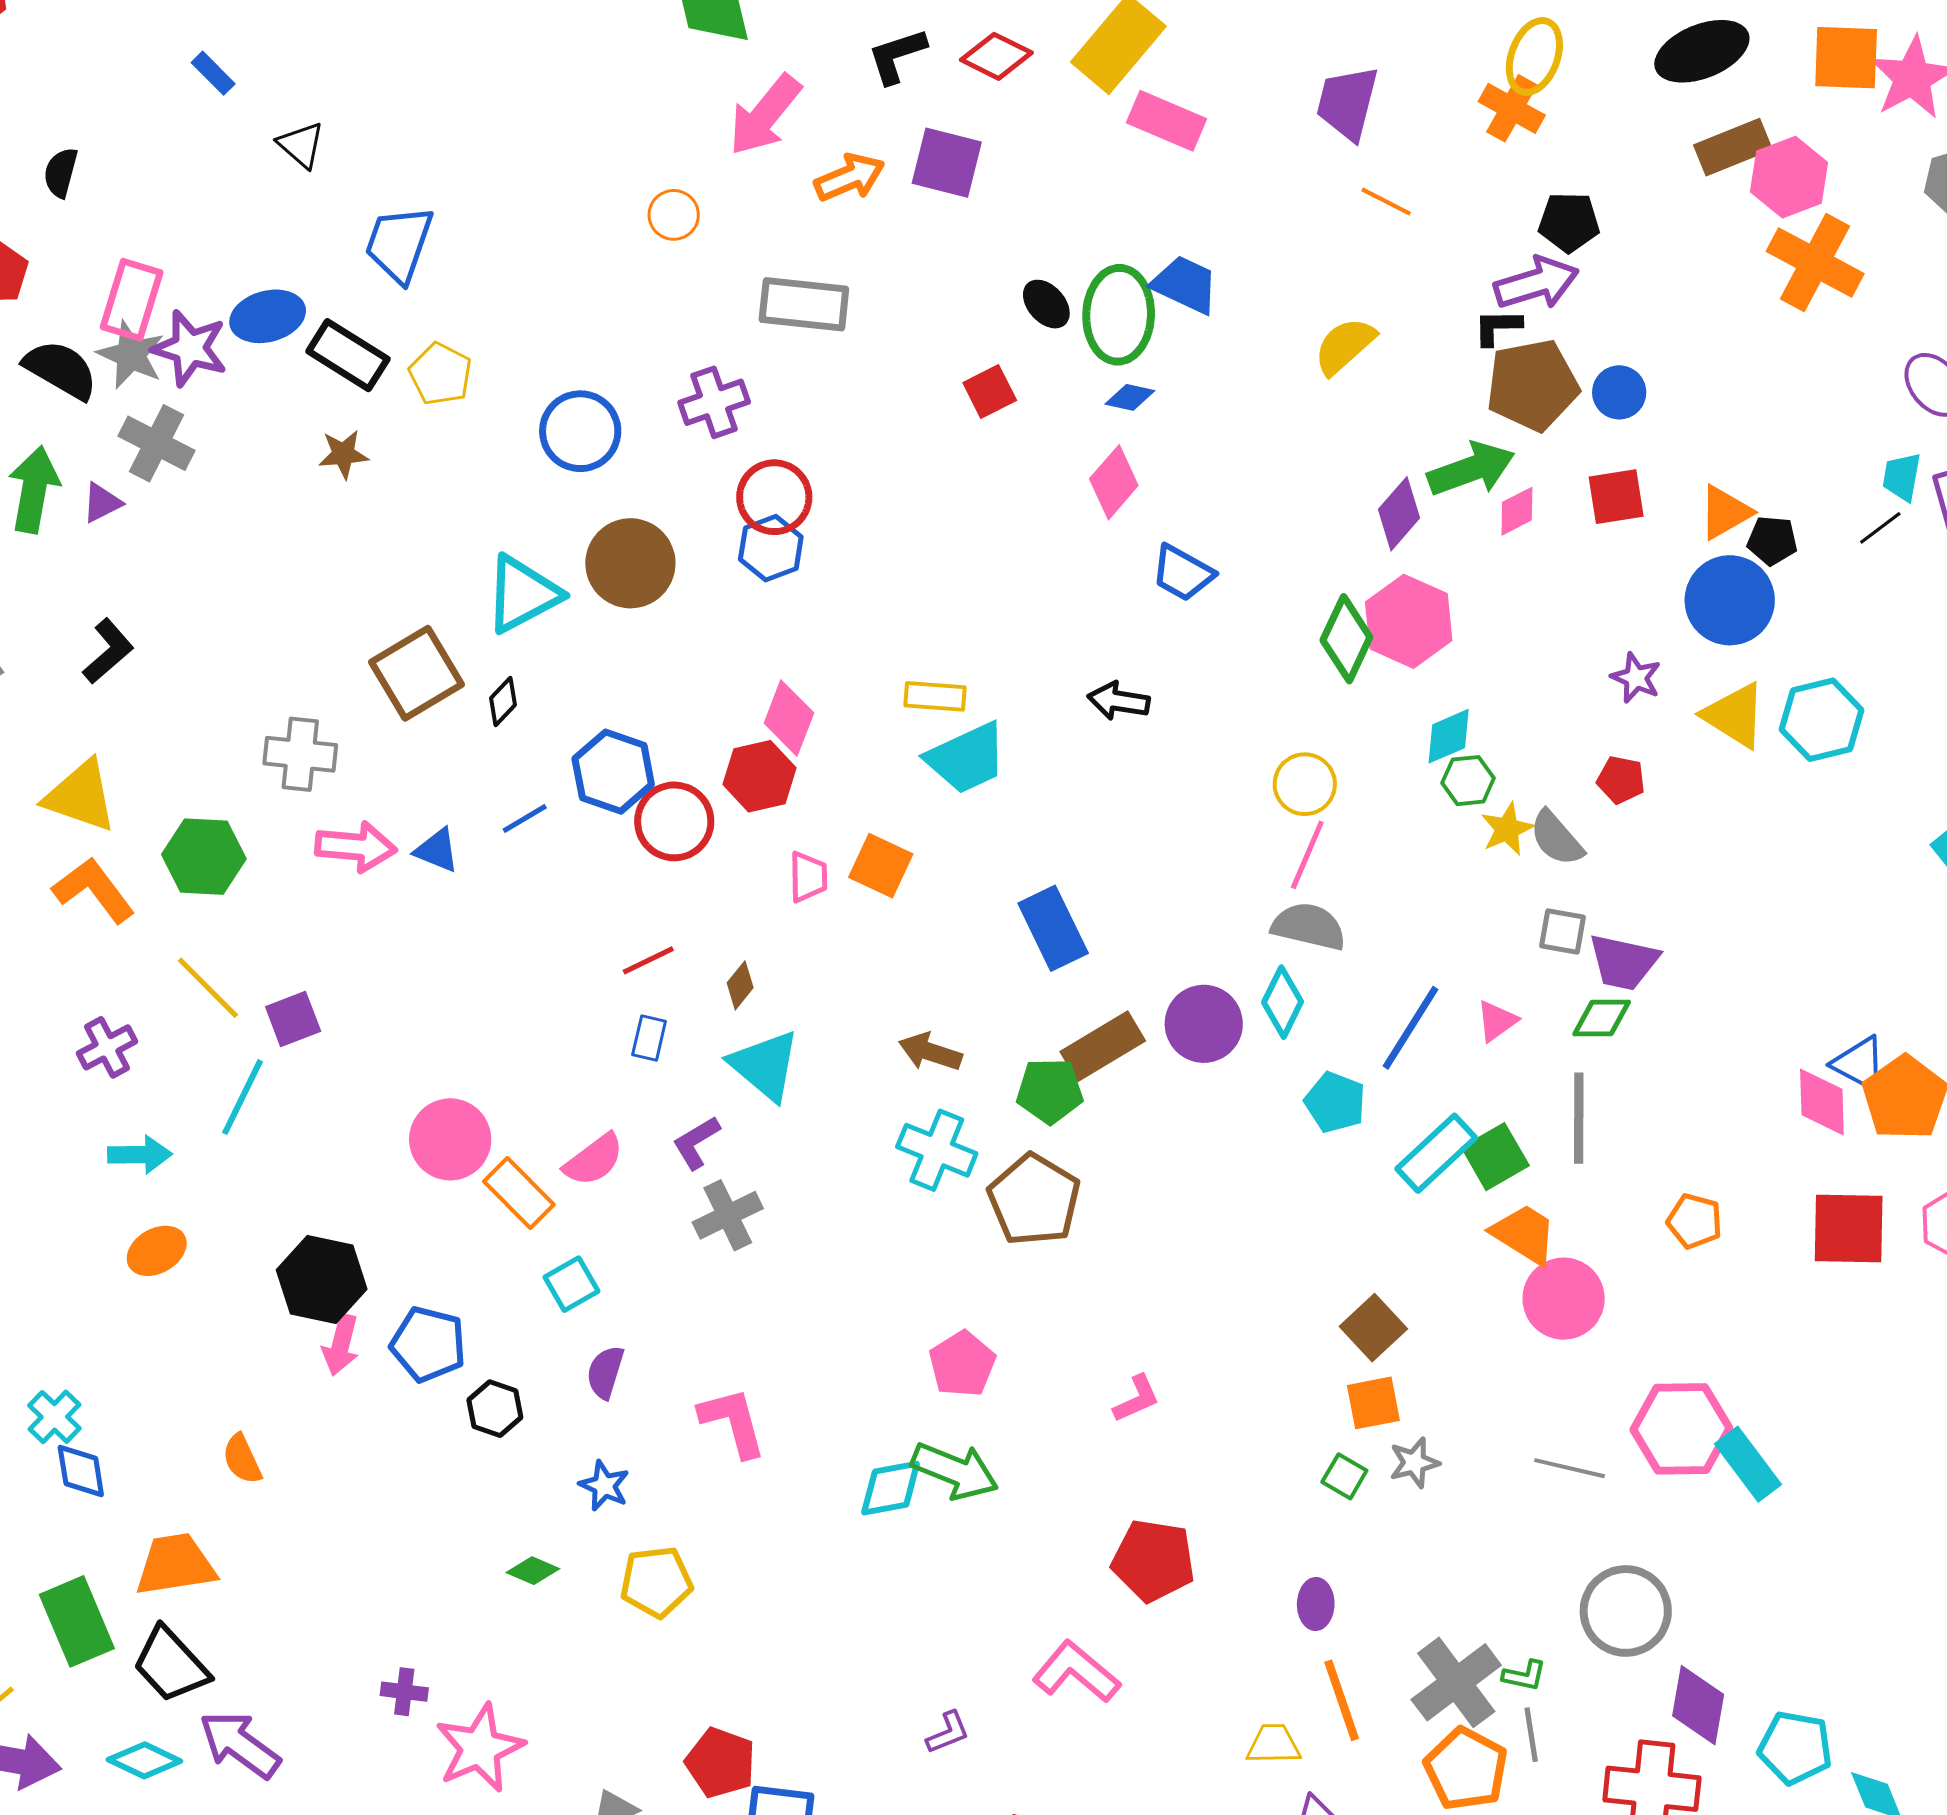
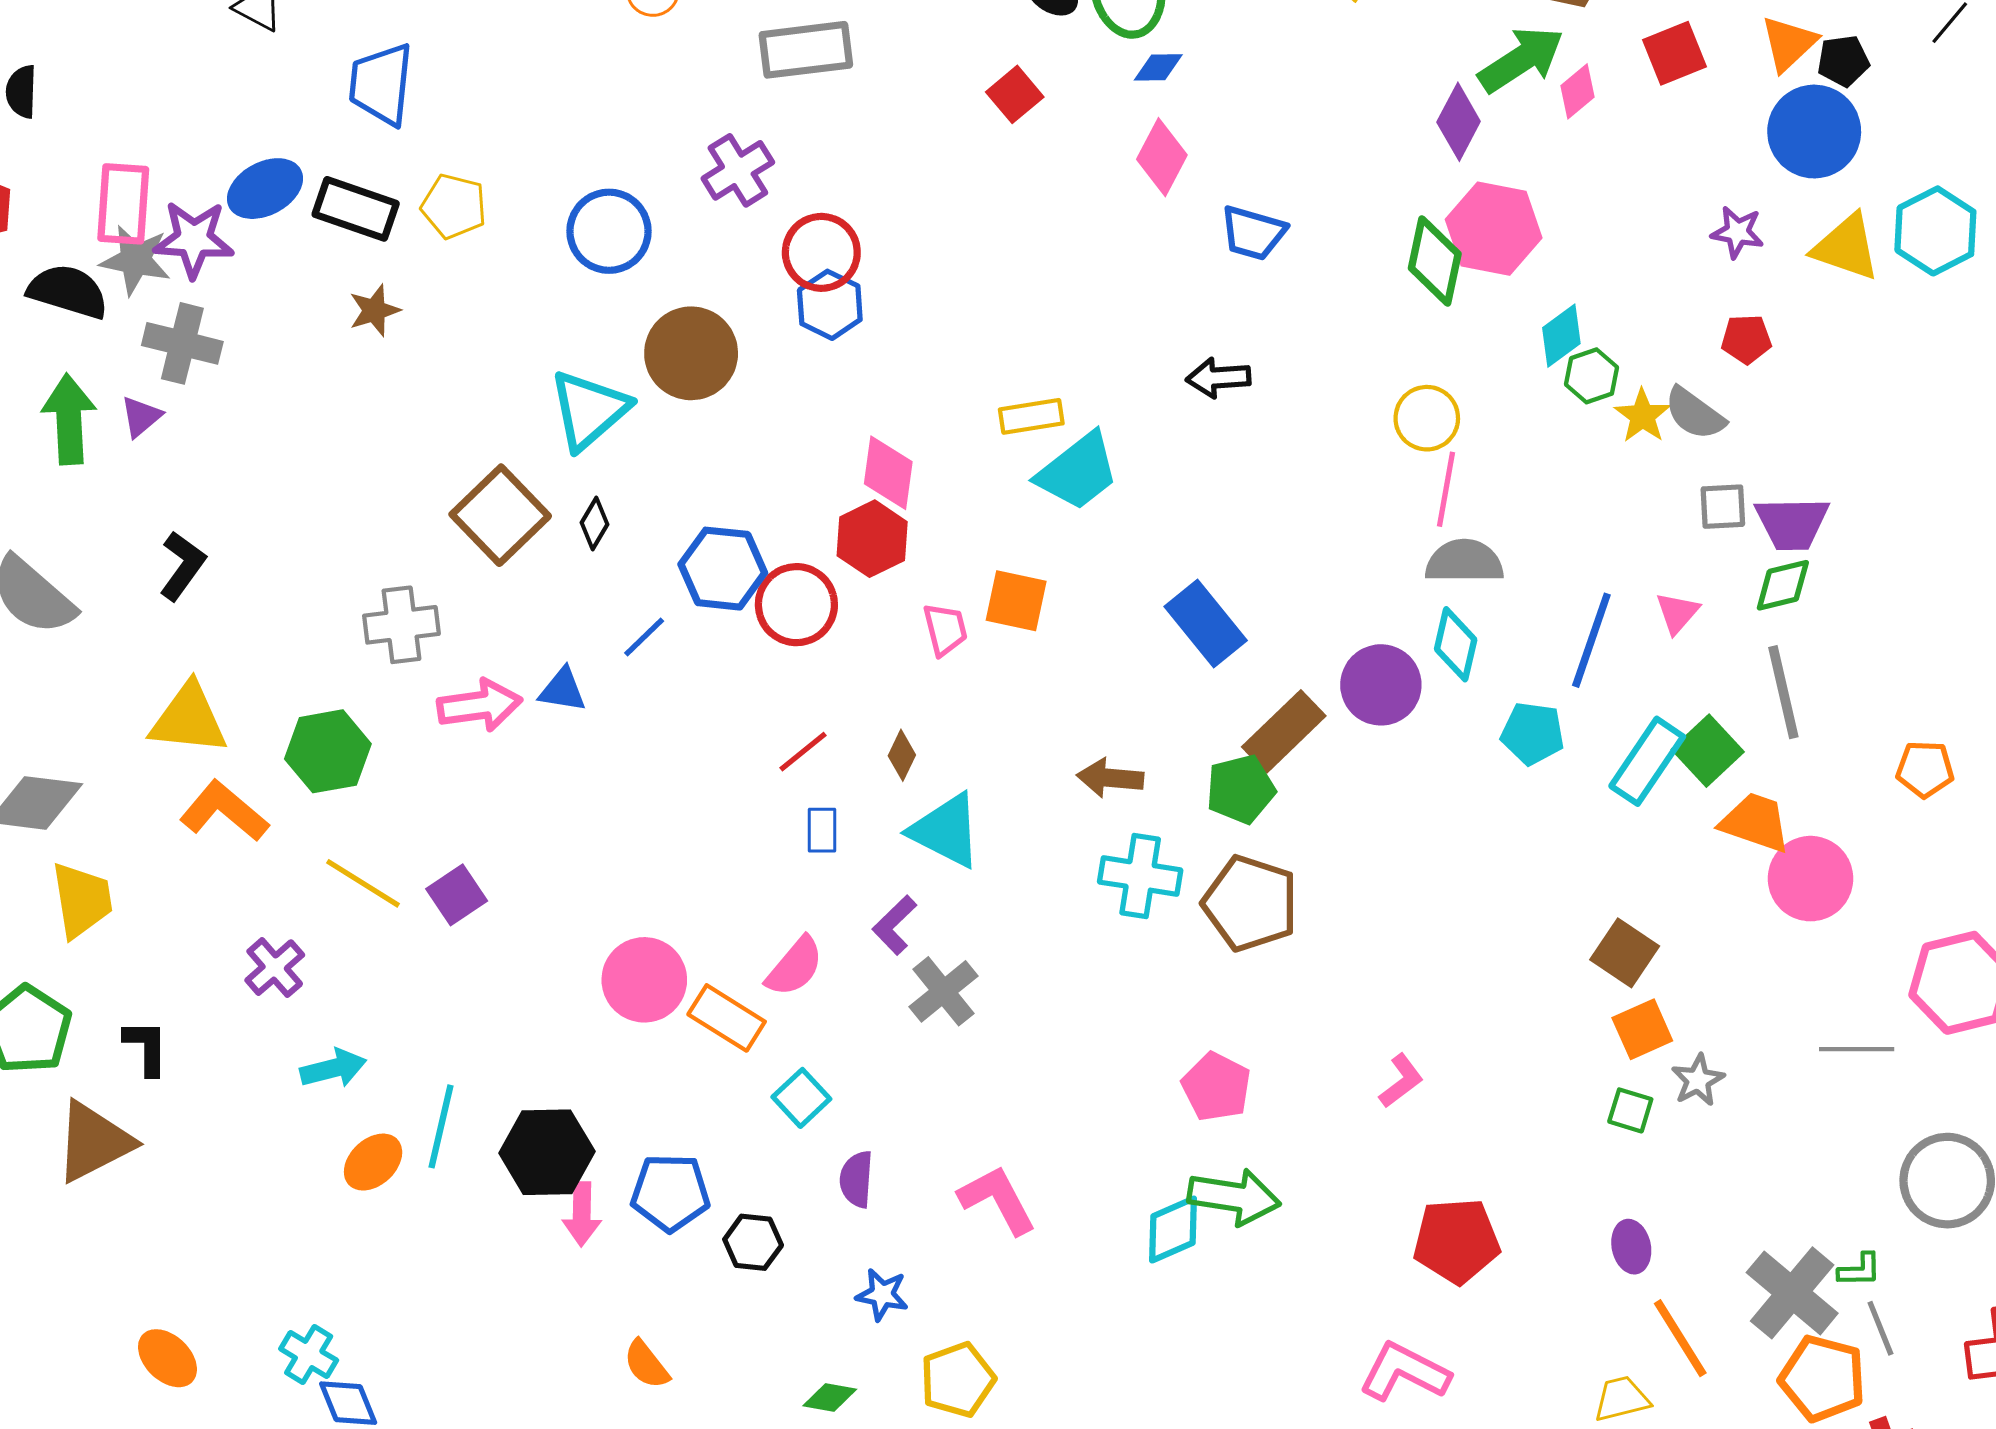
cyan line: (243, 1097) -> (441, 1126), moved
orange semicircle: (242, 1459) -> (646, 1364), moved

